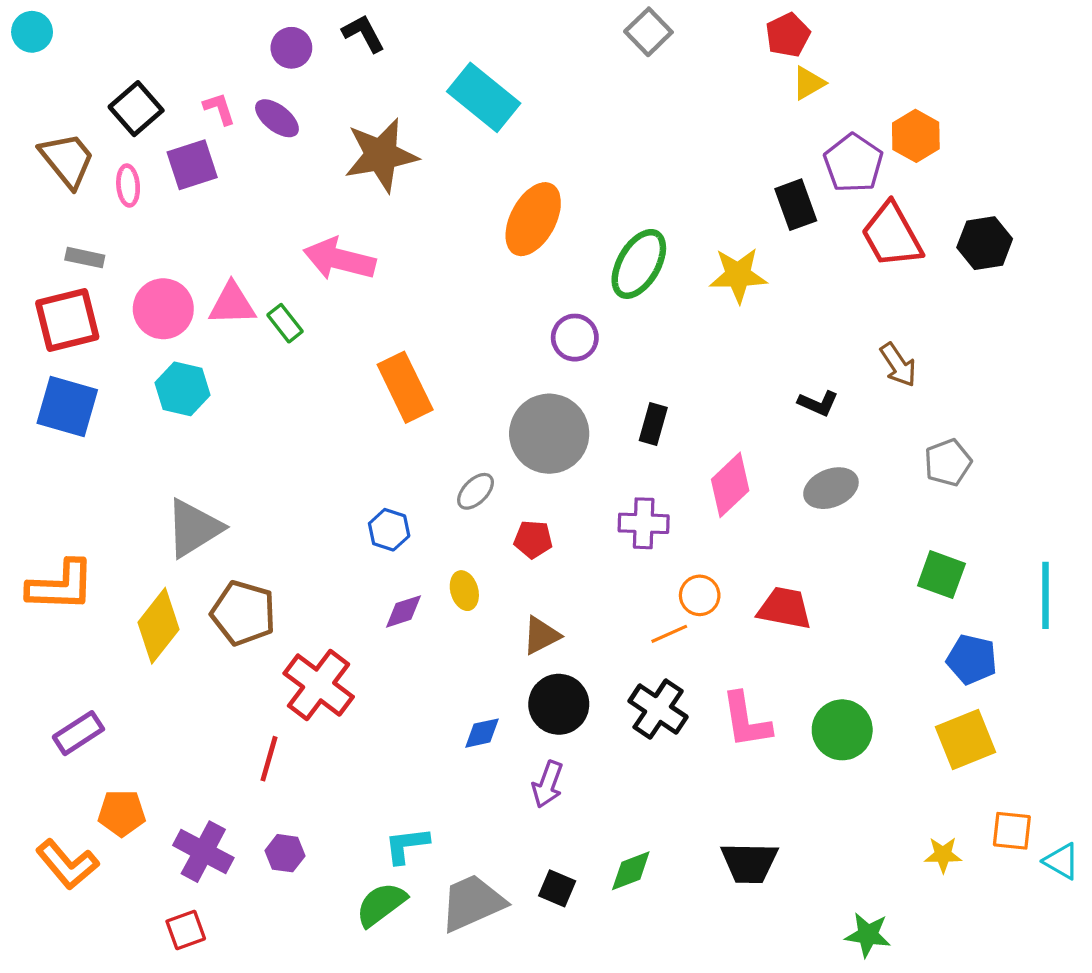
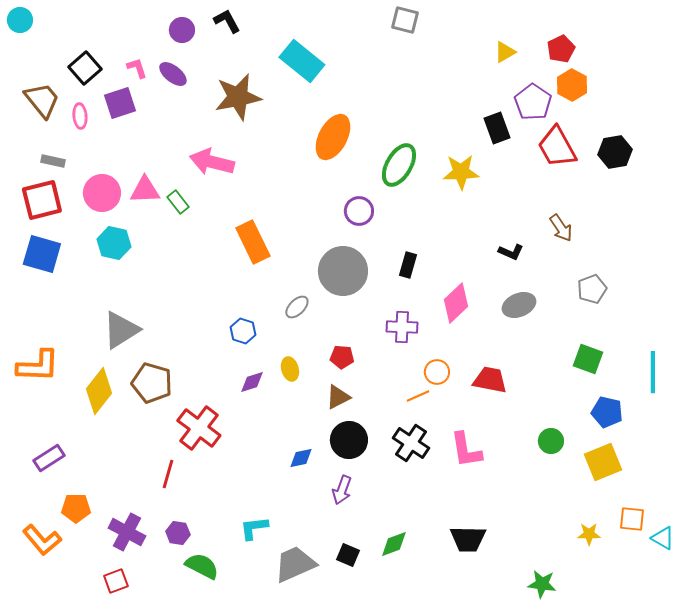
gray square: (648, 32) -> (405, 20), turned -32
red pentagon: (788, 35) -> (561, 49), moved
red pentagon: (533, 539) -> (342, 357), moved
green circle: (842, 730) -> (551, 441), moved, size x0.7
green semicircle: (381, 904) -> (202, 566), moved, turned 64

